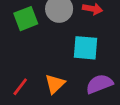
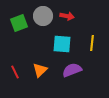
red line: (20, 87) -> (15, 72), turned -64

